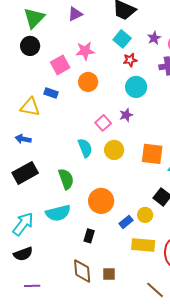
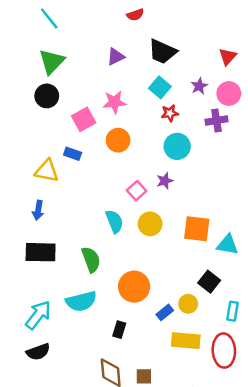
purple triangle: (75, 14) -> (116, 57), moved
blue arrow: (23, 139) -> (38, 210), turned -91
black rectangle: (25, 173) -> (41, 252), turned 30

